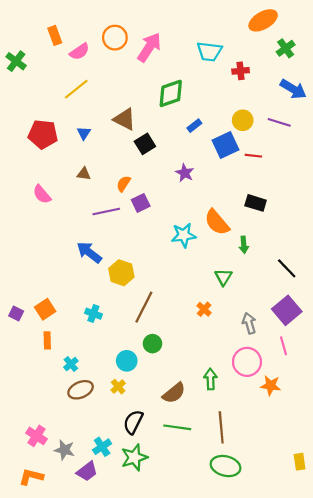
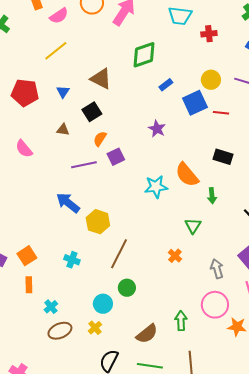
black square: (145, 144) -> (92, 112), moved

